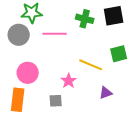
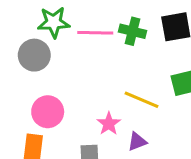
pink line: (55, 34) -> (95, 33), moved
purple triangle: (106, 93) -> (137, 142), moved

